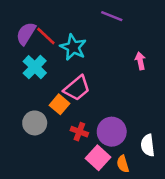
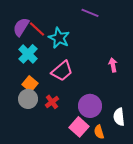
pink arrow: (140, 61) -> (113, 65), moved
orange square: (60, 104) -> (30, 84), moved
red cross: (79, 132) -> (52, 102), moved, turned 32

